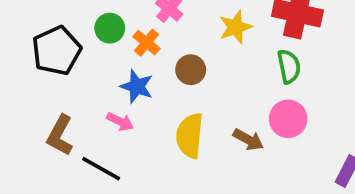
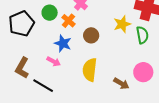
yellow star: (235, 27) -> (122, 24), moved
pink circle: (288, 119) -> (143, 72), moved
brown arrow: (248, 140) -> (121, 84), moved

